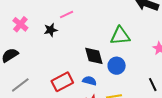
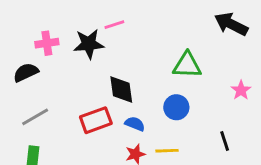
pink cross: (20, 24) -> (47, 43), moved, turned 35
black star: (51, 30) -> (89, 44), size x1.5
black diamond: (94, 56) -> (121, 89), moved

